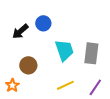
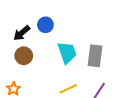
brown circle: (28, 65) -> (24, 56), moved

